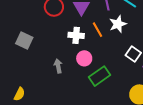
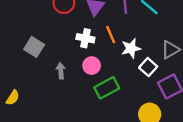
white star: (118, 24) -> (131, 48), moved
gray square: (24, 40) -> (34, 47), moved

